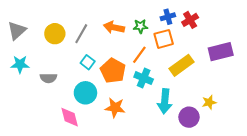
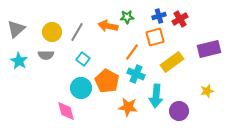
green star: (140, 26) -> (127, 17), moved
cyan star: (20, 64) -> (19, 61), turned 30
orange pentagon: (113, 71) -> (107, 81), moved
gray semicircle: (48, 78) -> (46, 55), moved
yellow star: (209, 102) -> (207, 91), moved
orange star: (115, 108) -> (128, 107), moved

